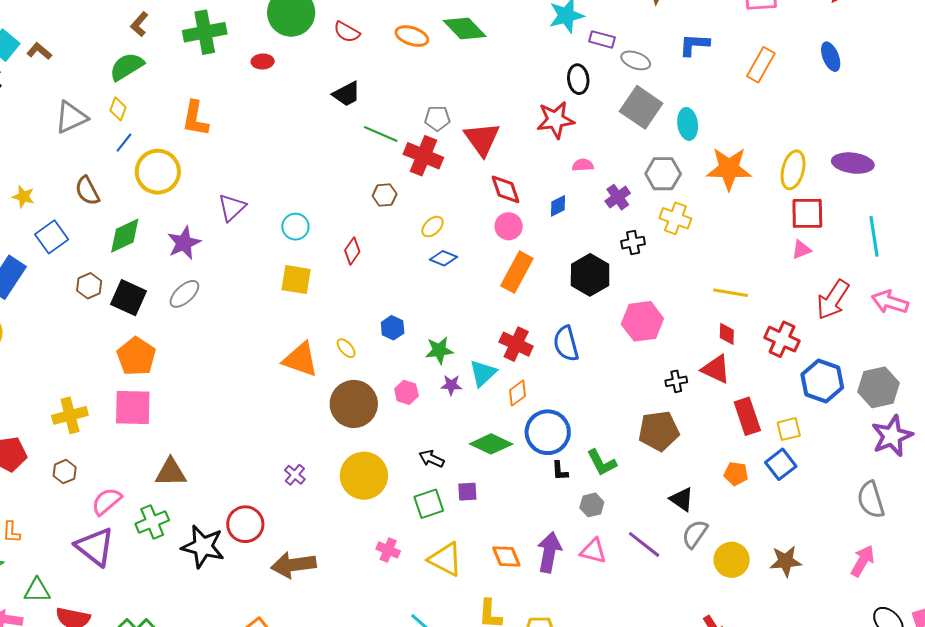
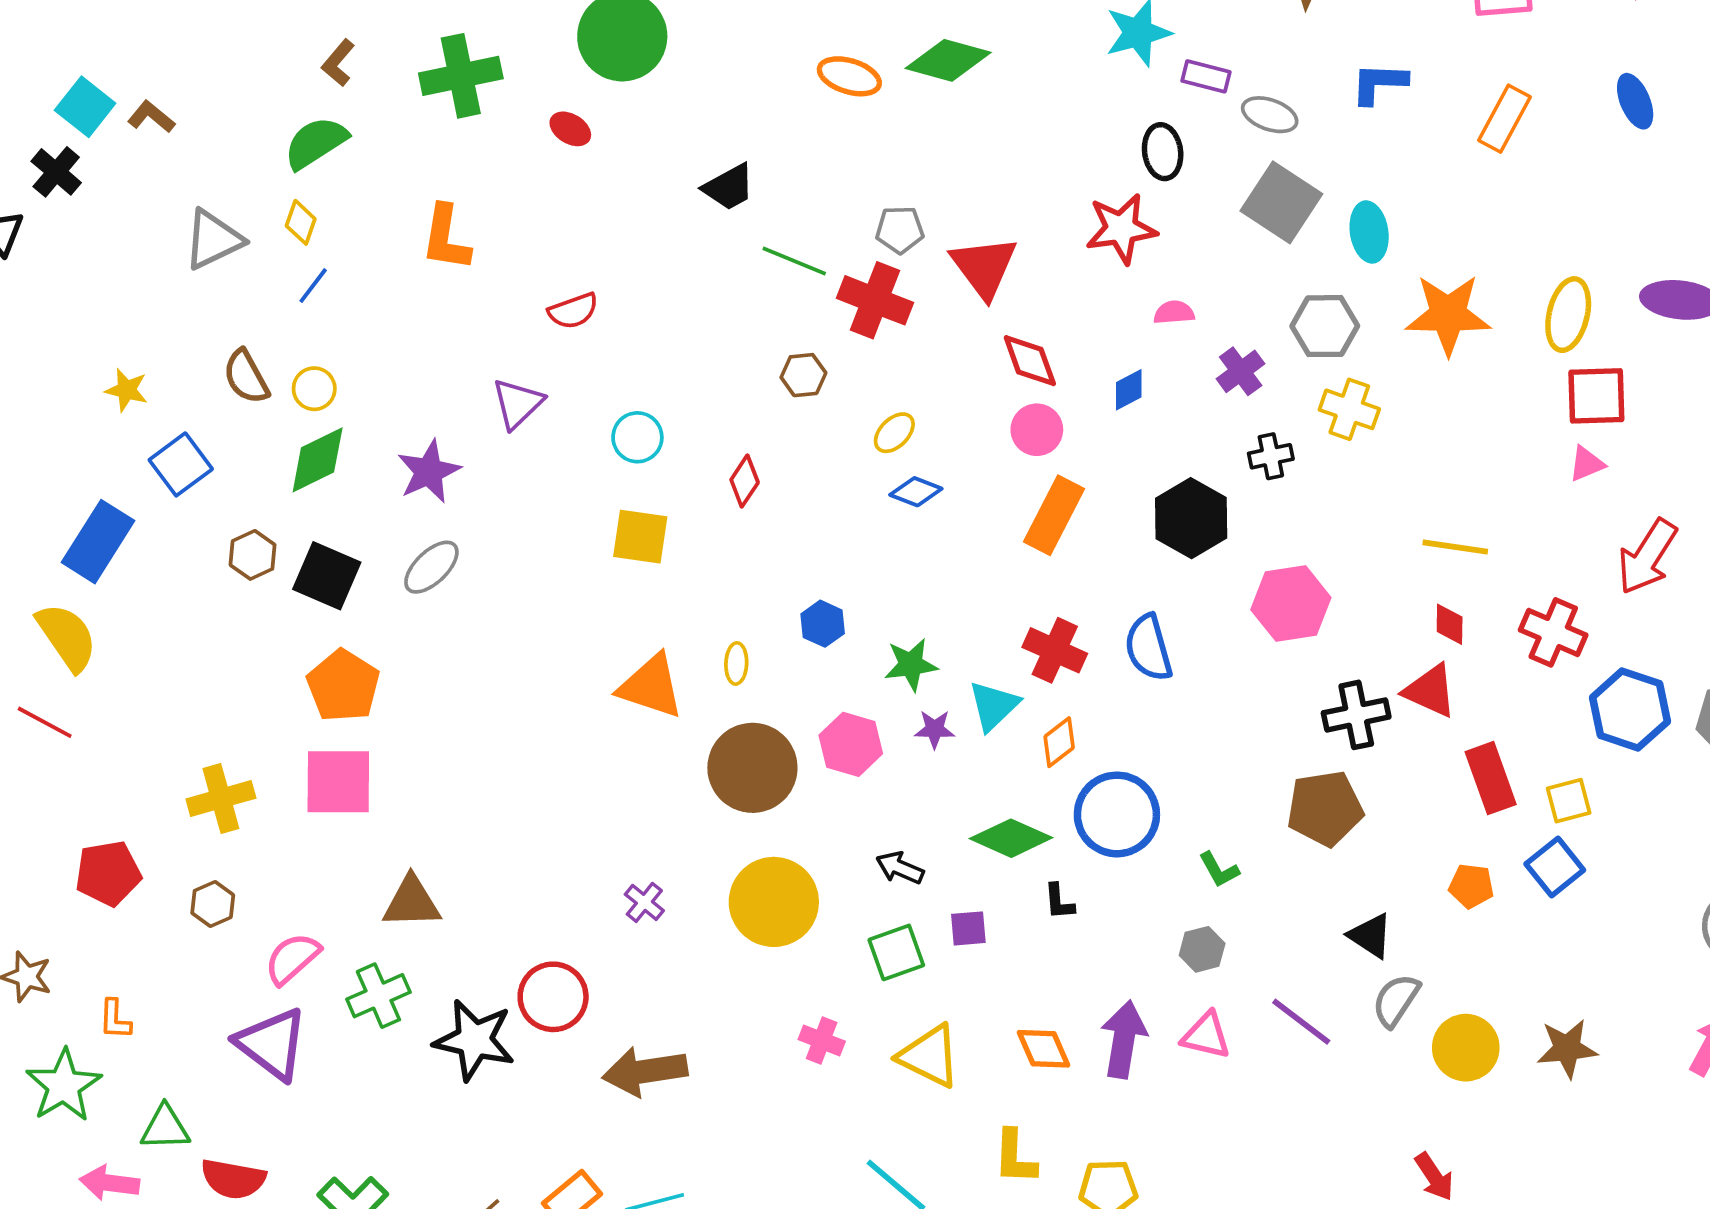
green diamond: (465, 28) -> (948, 60), turned -30
red semicircle: (347, 32) -> (573, 311), moved, turned -48
red ellipse: (263, 62) -> (570, 129), turned 35
yellow circle: (158, 172) -> (314, 389), moved, size x0.5
yellow ellipse: (346, 348) -> (736, 663), turned 45
black cross: (676, 381) -> (1356, 715), size x1.6
pink hexagon: (406, 392) -> (851, 744), size x1.4
green L-shape: (602, 463) -> (1219, 870), size x0.7
black L-shape: (560, 471) -> (1059, 902), moved

